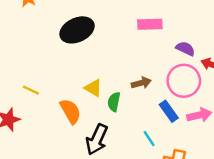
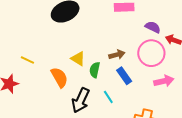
blue rectangle: (169, 111) -> (124, 76), moved
cyan line: (149, 139) -> (108, 97), moved

